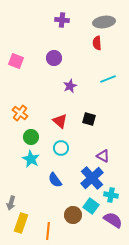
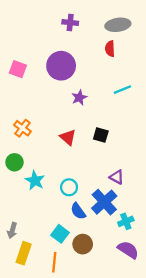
purple circle: (54, 58) -> (61, 66), size x1.6
green circle: (31, 137) -> (14, 162), moved
cyan circle: (61, 148) -> (69, 187), moved
blue semicircle: (55, 180) -> (78, 211), moved
cyan cross: (111, 195) -> (126, 221), turned -32
cyan square: (91, 206) -> (60, 234), moved

